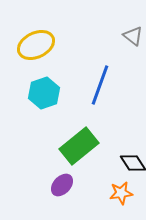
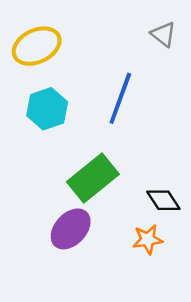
purple ellipse: (62, 185) -> (71, 229), size x1.4

